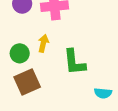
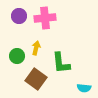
brown square: (27, 82) -> (36, 79), moved, turned -30

